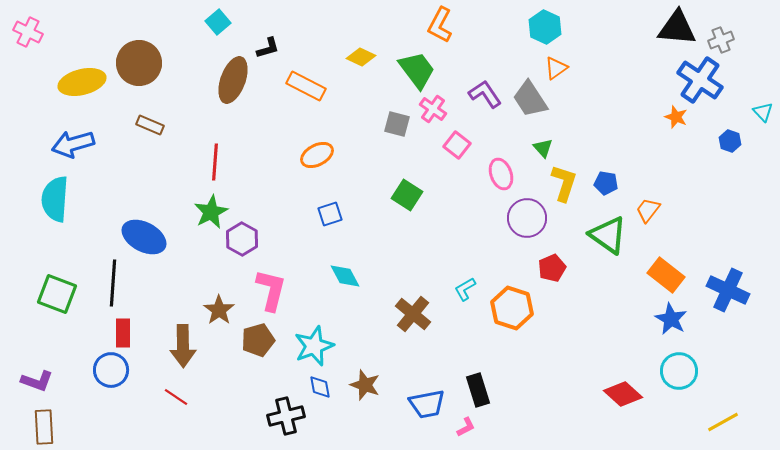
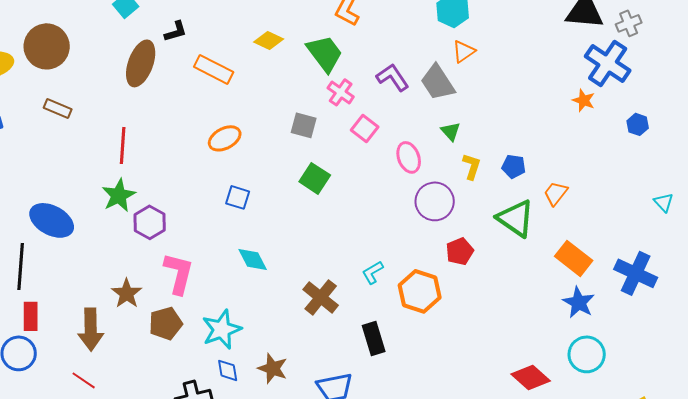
cyan triangle: (763, 112) -> (664, 202), moved
gray square: (397, 124) -> (304, 125), moved
yellow L-shape: (564, 183) -> (472, 166), size x0.7
blue square: (330, 214) -> (238, 197), turned 35
black rectangle: (478, 390) -> (374, 338), moved

